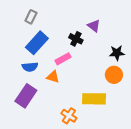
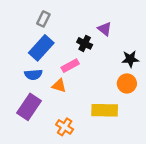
gray rectangle: (31, 17) -> (43, 19), moved
orange cross: (69, 116) -> (65, 127), moved

